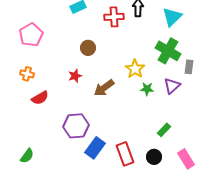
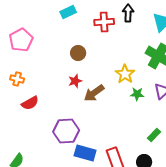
red star: (75, 76) -> (75, 81), moved
blue rectangle: (95, 148) -> (85, 153), turned 70

